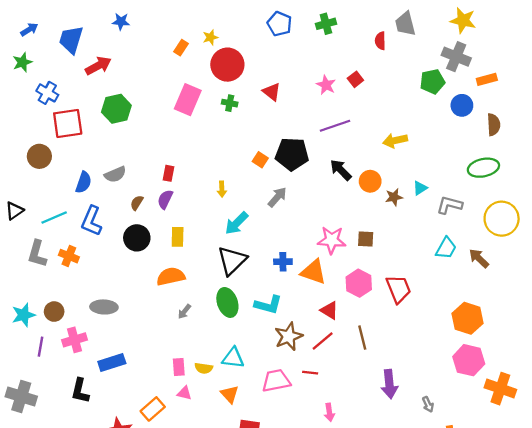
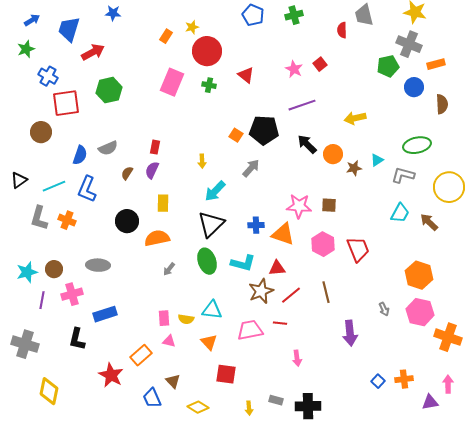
green ellipse: (483, 168) -> (417, 145), moved
black circle: (137, 238) -> (127, 221), moved
red triangle: (329, 310) -> (277, 268), moved, turned -36
gray arrow: (428, 404) -> (384, 309), moved

